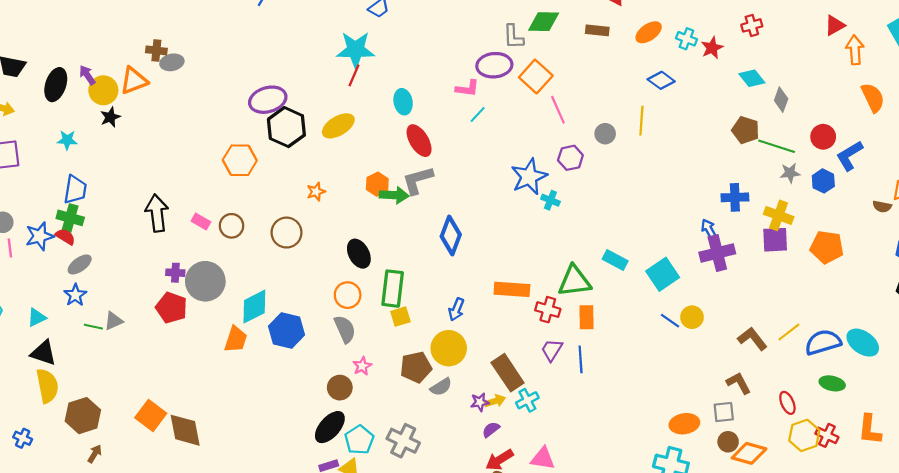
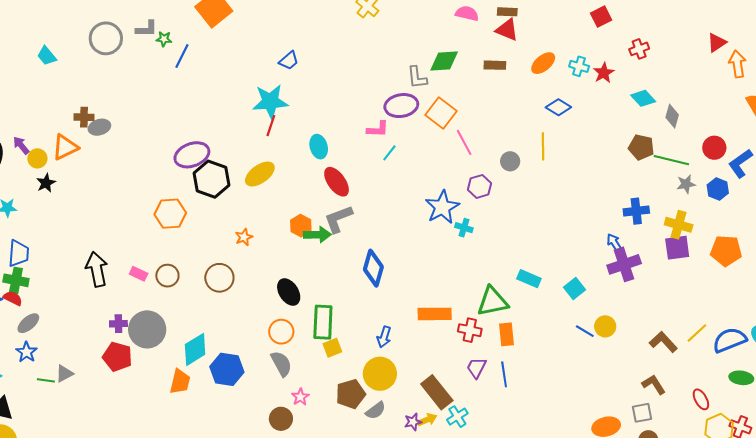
yellow circle: (103, 90) -> (37, 158), size x0.7
cyan square: (663, 274) -> (574, 288), size x0.7

